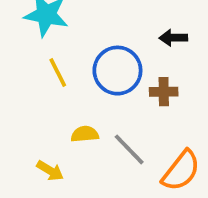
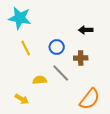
blue circle: (117, 71) -> (57, 47), size x0.6
gray line: (129, 149) -> (61, 73), moved

